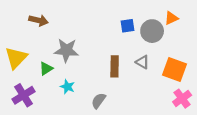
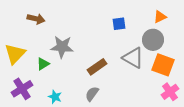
gray circle: (152, 31) -> (153, 40), moved
gray triangle: (142, 62) -> (133, 58), size x1.6
brown rectangle: (115, 66) -> (97, 67), moved, turned 54
cyan star: (67, 87) -> (55, 97), moved

